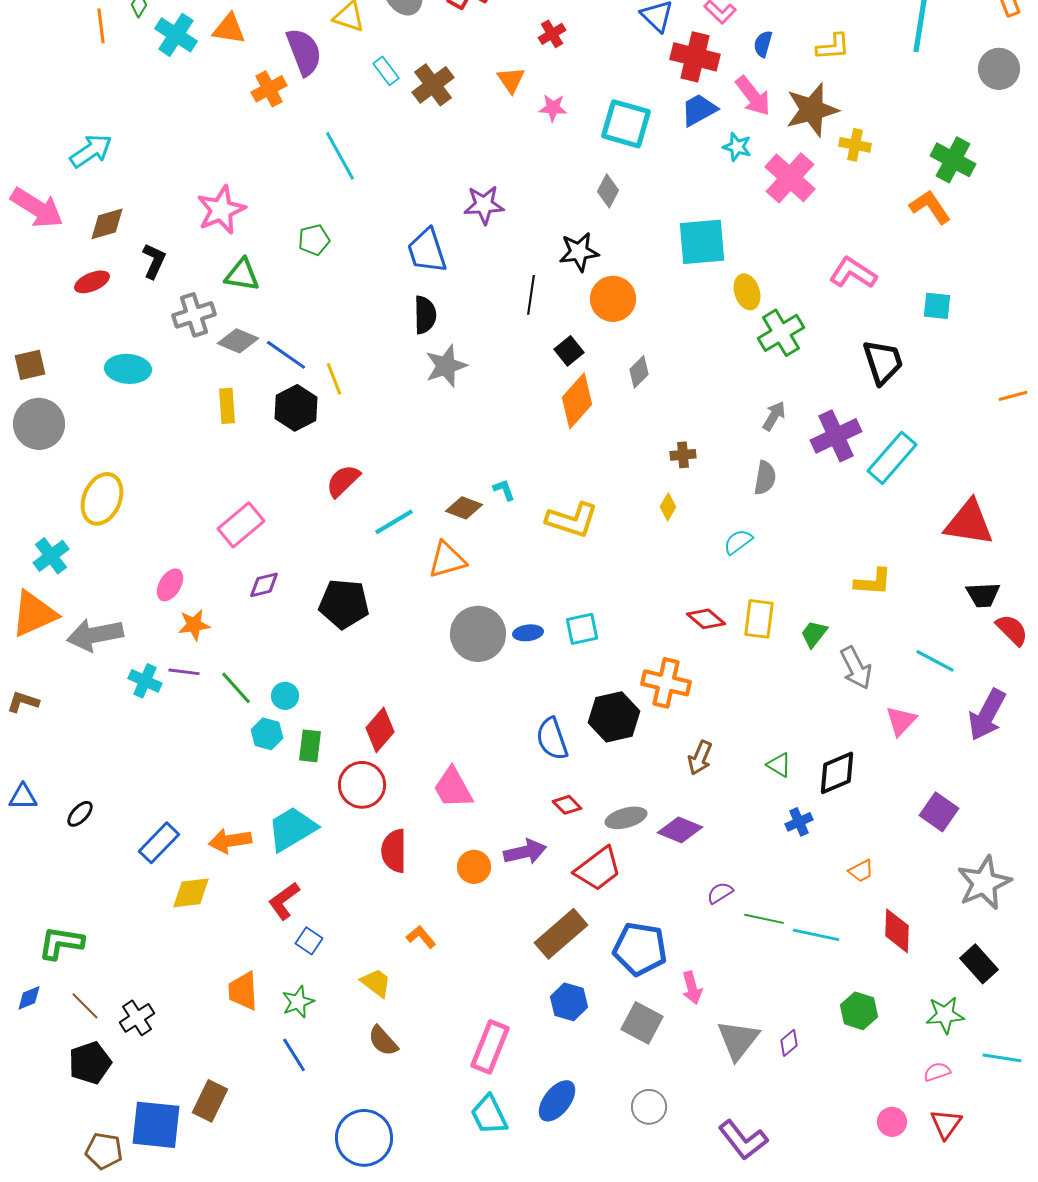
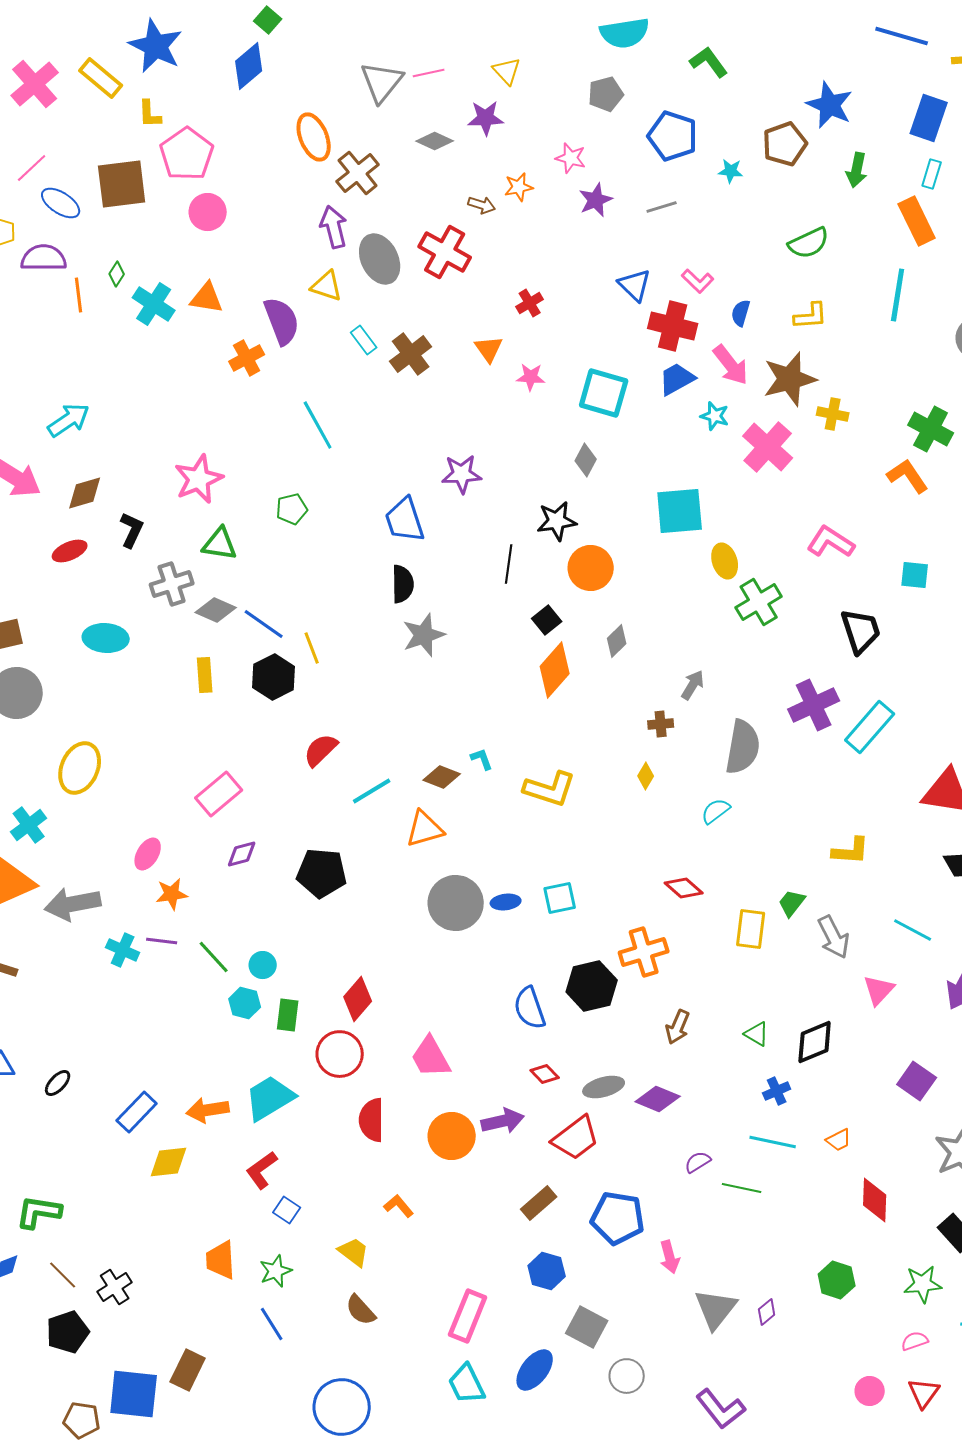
gray arrow: (774, 416) -> (693, 685), moved
gray semicircle: (765, 478) -> (743, 747), size x1.6
yellow rectangle: (759, 619) -> (751, 929), moved
orange cross: (666, 683) -> (644, 952), turned -30
orange circle: (474, 867) -> (452, 1136), size x1.4
brown rectangle: (561, 934) -> (539, 1203), size x0.7
cyan line: (816, 935) -> (773, 1142), moved
gray square: (642, 1023) -> (587, 1327), moved

